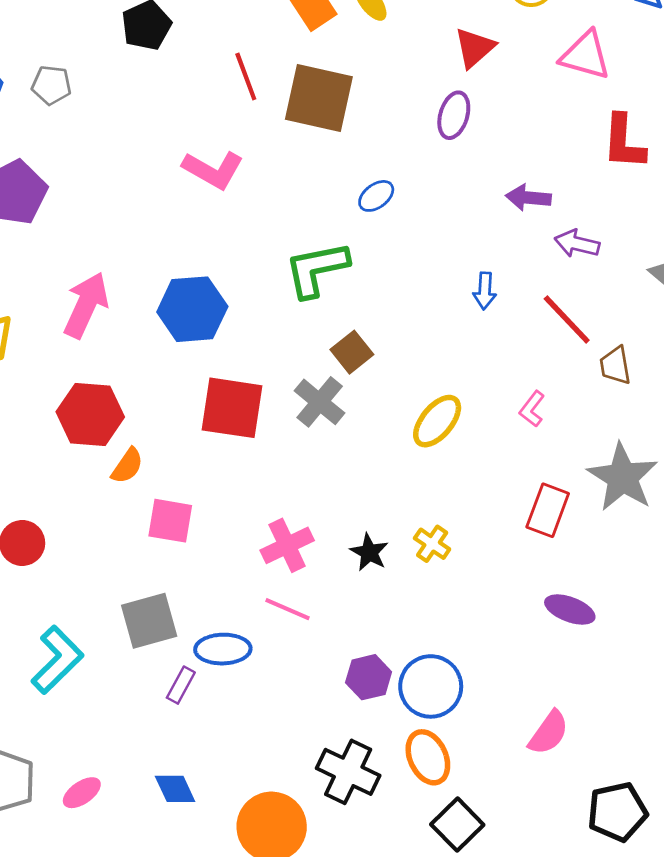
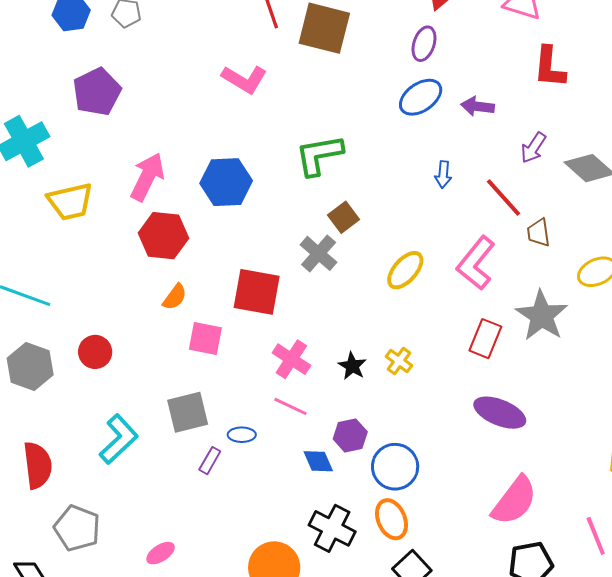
blue ellipse: (376, 196) -> (421, 97), moved, size x1.6
purple arrow: (577, 244) -> (533, 148), moved, turned -72
red square: (232, 408) -> (257, 292), moved
pink L-shape: (532, 409) -> (476, 263), size x2.0
red hexagon: (90, 414) -> (163, 236), moved
pink cross: (287, 545) -> (291, 359), turned -33
purple ellipse: (570, 610) -> (500, 413), size x1.4
blue ellipse: (223, 649) -> (242, 435), size x0.7
purple hexagon: (369, 677) -> (350, 435), moved
pink semicircle: (549, 733) -> (514, 501), moved, size x1.5
blue diamond: (175, 789) -> (318, 461), moved
pink ellipse: (82, 793) -> (161, 553), moved

